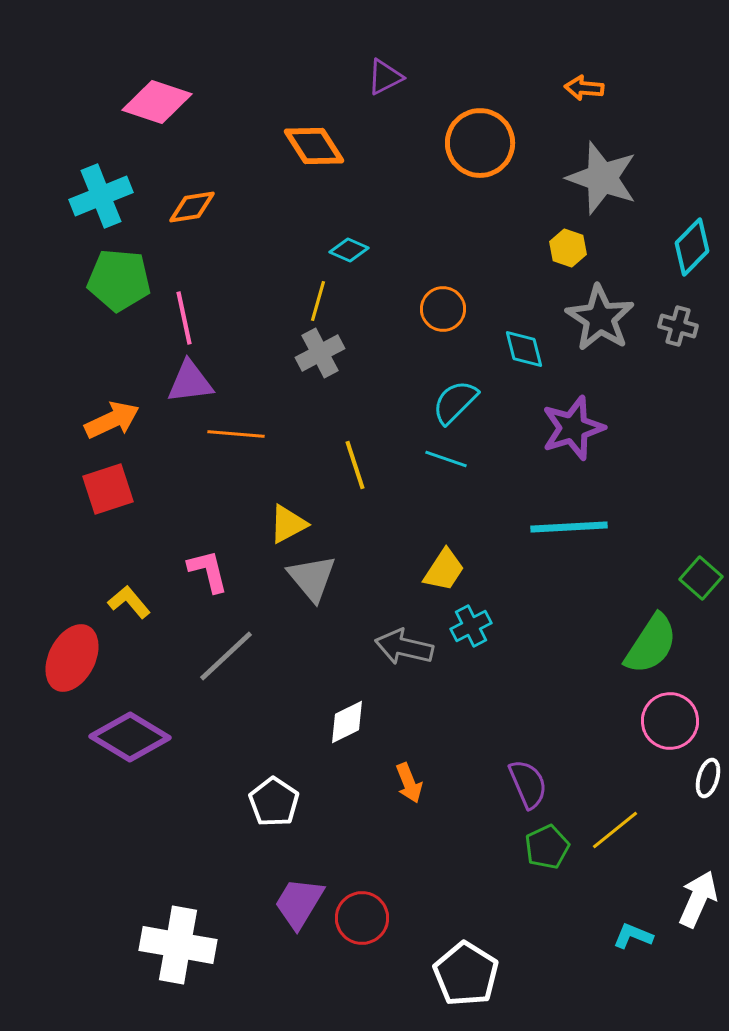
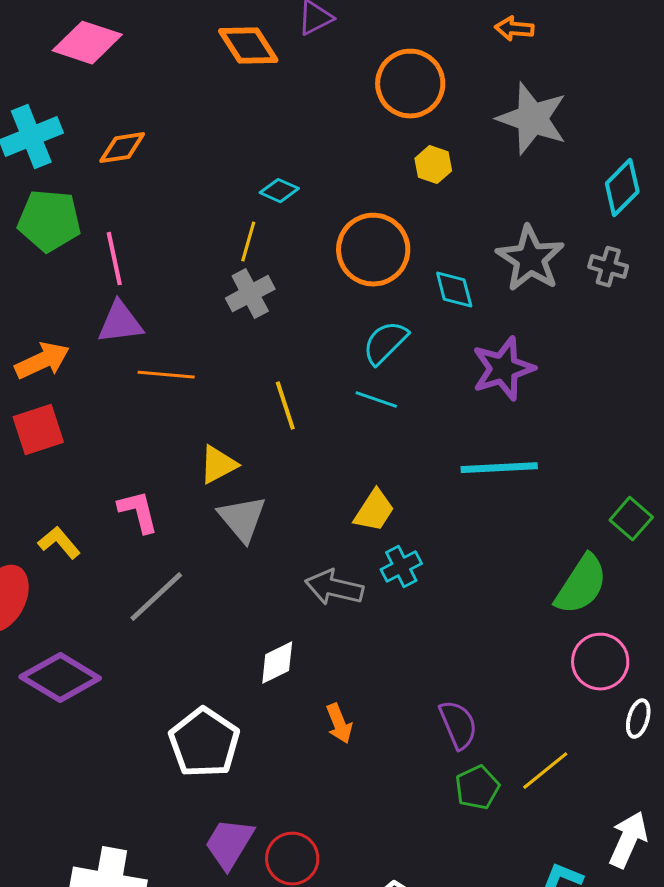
orange diamond: (314, 146) -> (248, 46), moved
yellow hexagon: (568, 248) -> (433, 165), moved
orange circle: (443, 309) -> (373, 250), size x1.6
white pentagon: (274, 802) -> (204, 743), size x1.4

